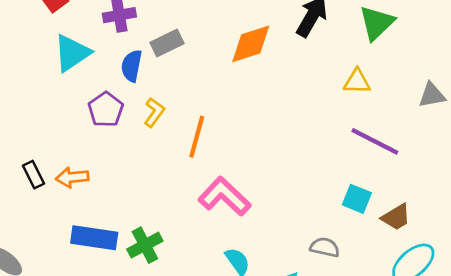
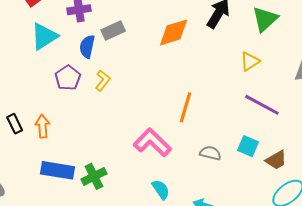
yellow triangle: (357, 82) -> (250, 61), turned -35
orange line: (197, 137) -> (186, 107), moved
orange arrow: (72, 177) -> (43, 126), turned 90
gray semicircle: (325, 247) -> (210, 153), moved

